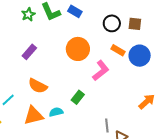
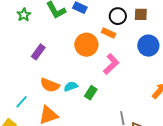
green star: (28, 15) -> (24, 15), moved
orange rectangle: (118, 50) -> (109, 33), moved
cyan semicircle: (56, 112) -> (71, 86), moved

